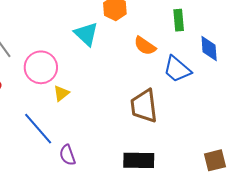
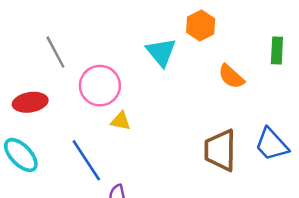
blue trapezoid: (177, 69) -> (272, 144), moved
yellow triangle: (61, 93) -> (121, 121), turned 42

